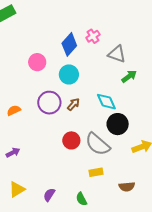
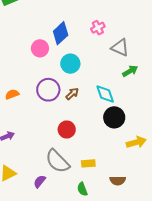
blue diamond: (69, 44) -> (61, 33), moved
gray semicircle: (98, 144) -> (57, 161), moved
green semicircle: (81, 199) -> (82, 189), moved

